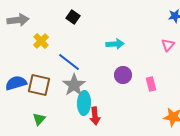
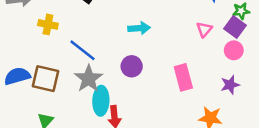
yellow cross: (41, 41) -> (48, 24), turned -35
purple circle: (123, 75) -> (132, 66), moved
pink rectangle: (151, 84) -> (183, 77), size x1.5

